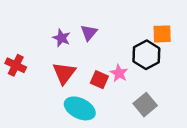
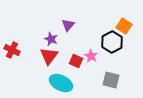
orange square: (162, 34) -> (124, 26), turned 35
purple star: (61, 38) -> (51, 39), moved
gray square: (145, 105) -> (111, 80), turned -36

